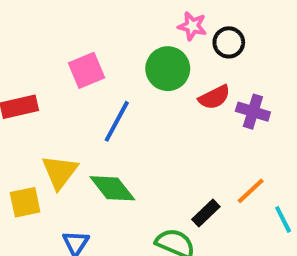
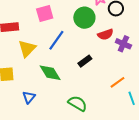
yellow triangle: (60, 172) -> (27, 49), moved
black rectangle: (206, 213) -> (85, 61), moved

